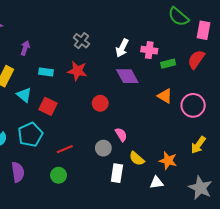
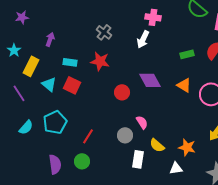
pink cross: (149, 50) -> (153, 17), moved
purple diamond: (127, 76) -> (150, 80), moved
red square: (48, 106) -> (72, 85), moved
red line: (65, 149) -> (88, 136), turned -35
purple semicircle: (18, 172) -> (55, 164), moved

